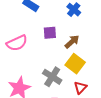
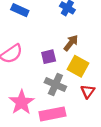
purple square: (50, 33) -> (49, 57), moved

